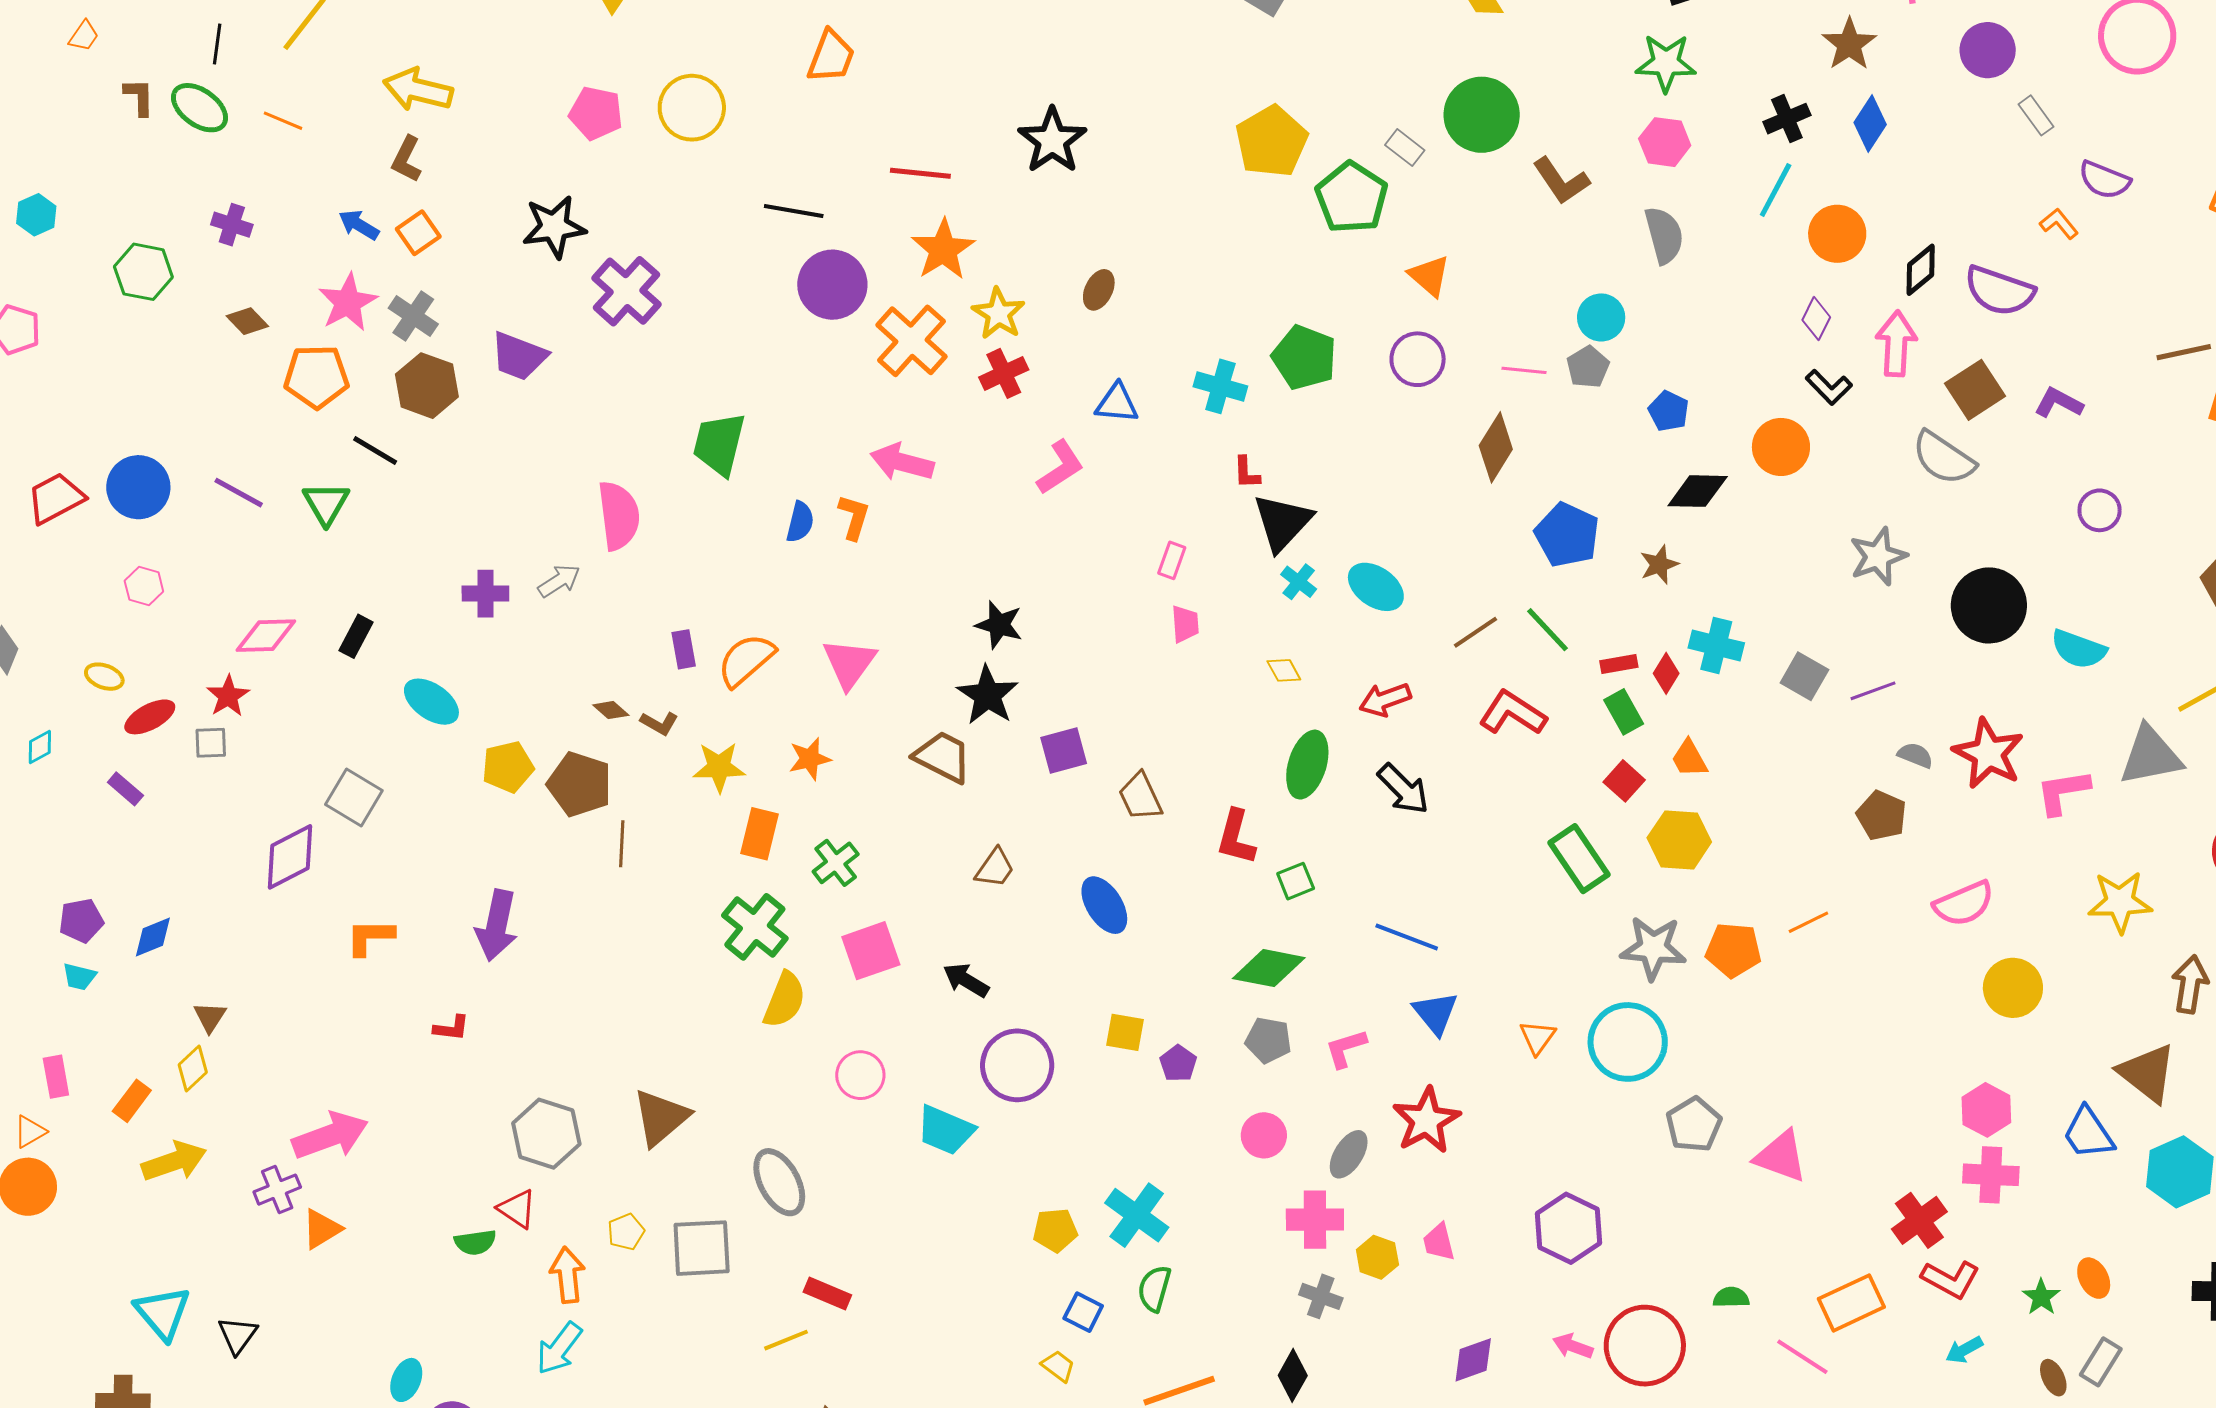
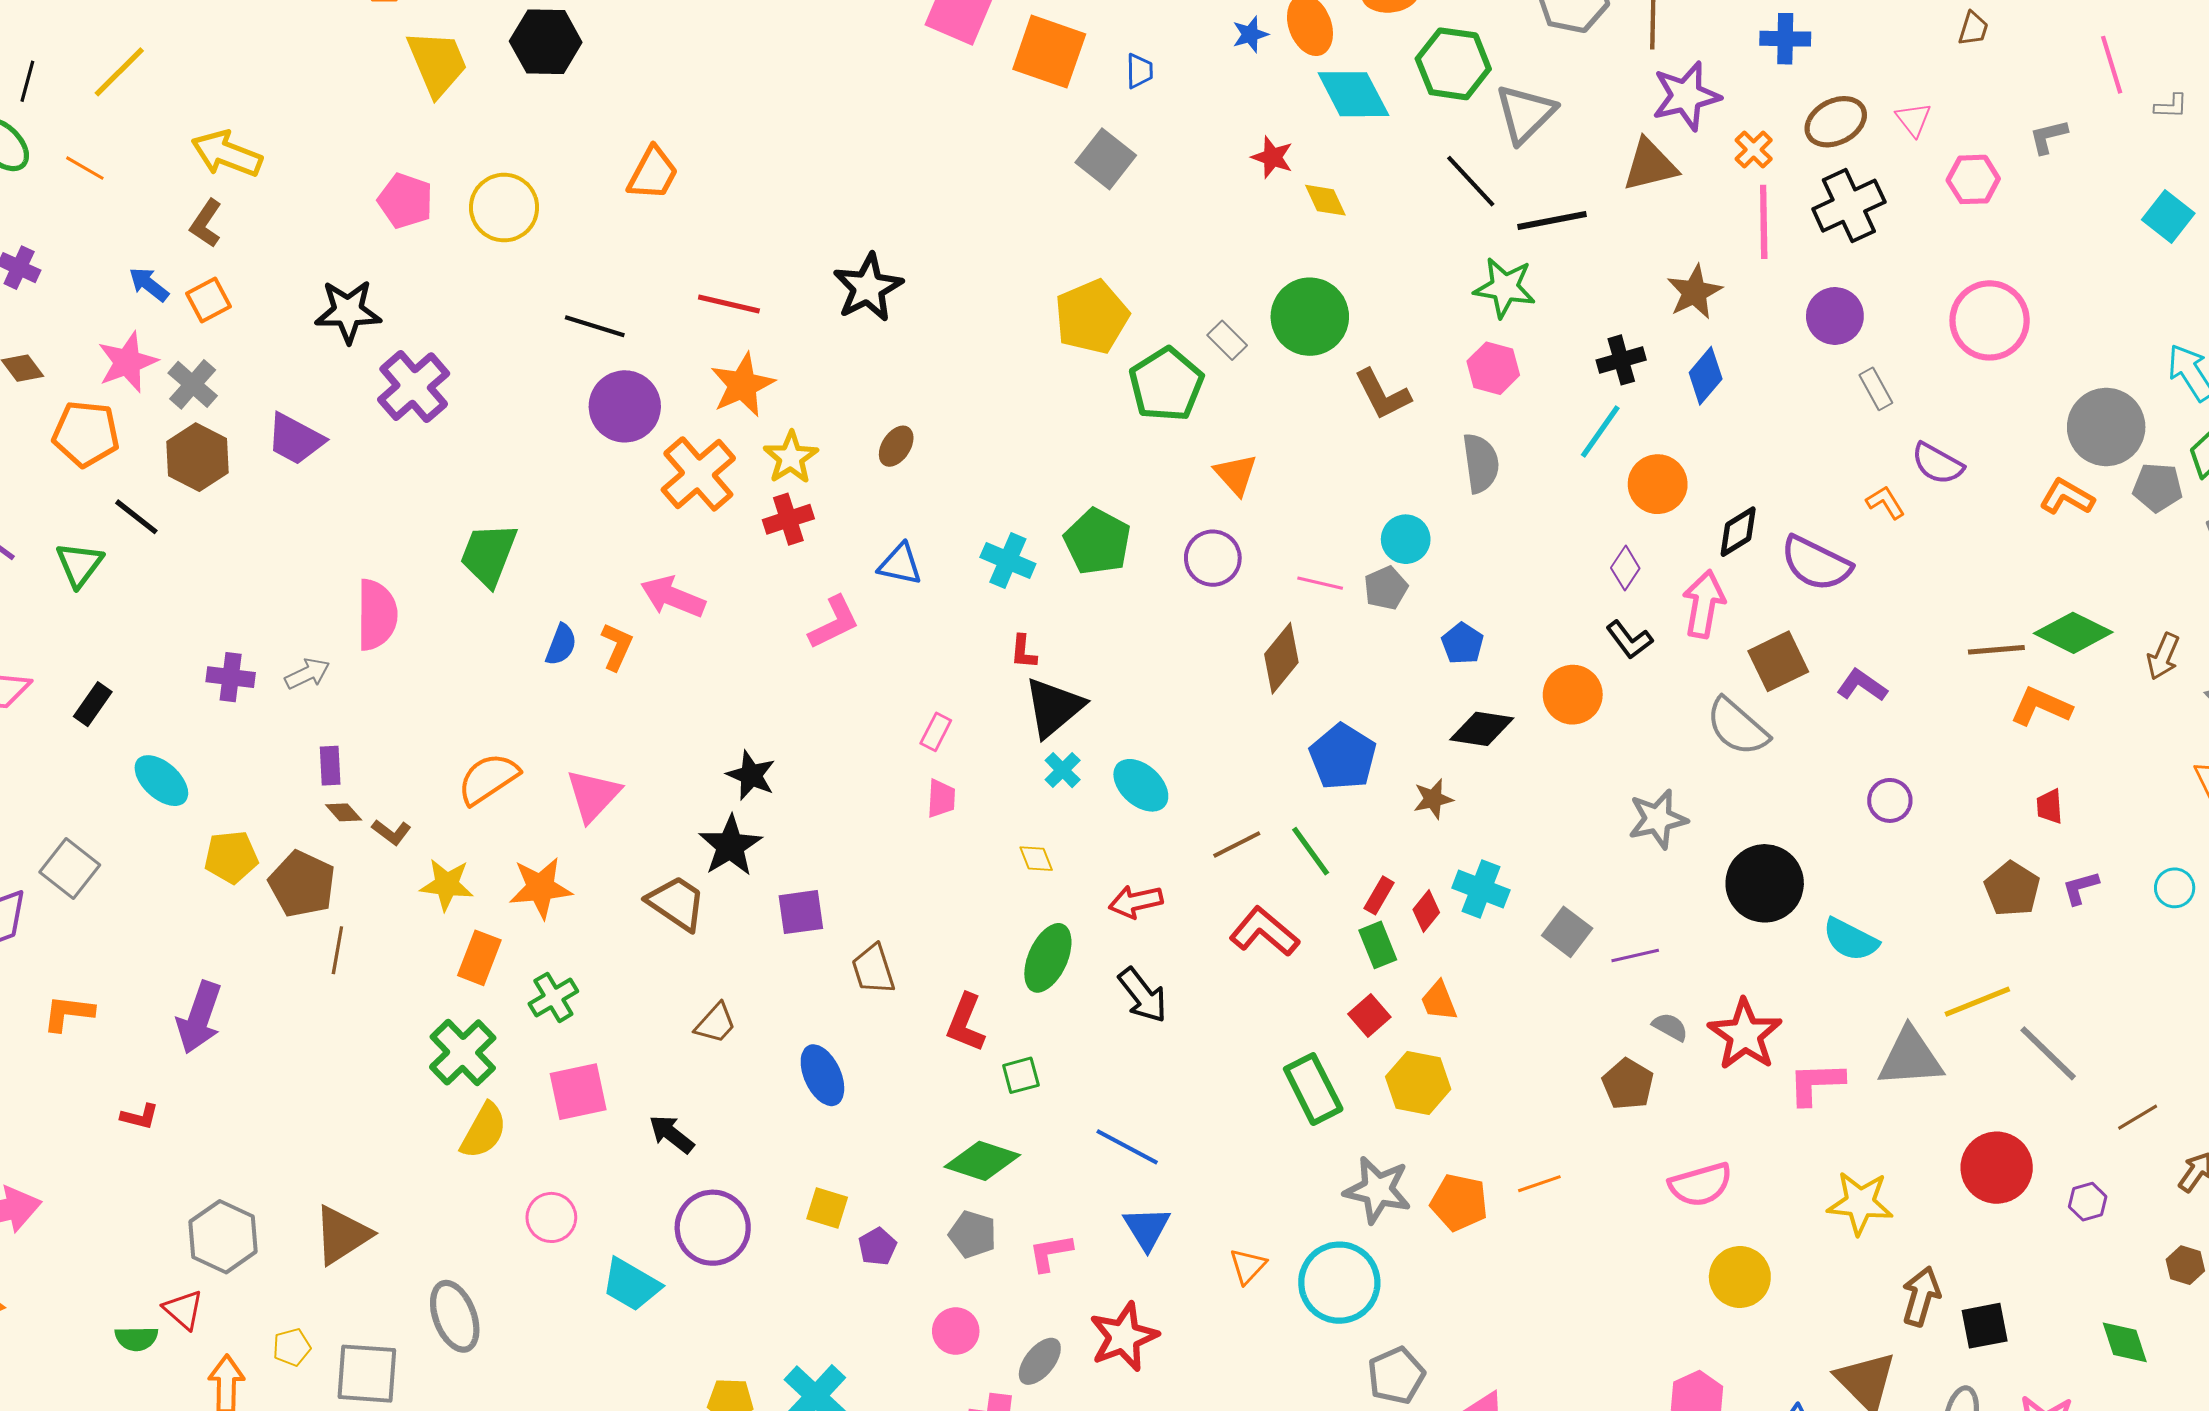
purple rectangle: (684, 649) -> (330, 766), moved
red rectangle: (1619, 664) -> (1379, 895), turned -57
orange star: (810, 759) -> (540, 888), size x1.4

